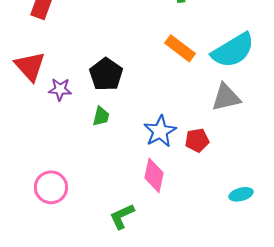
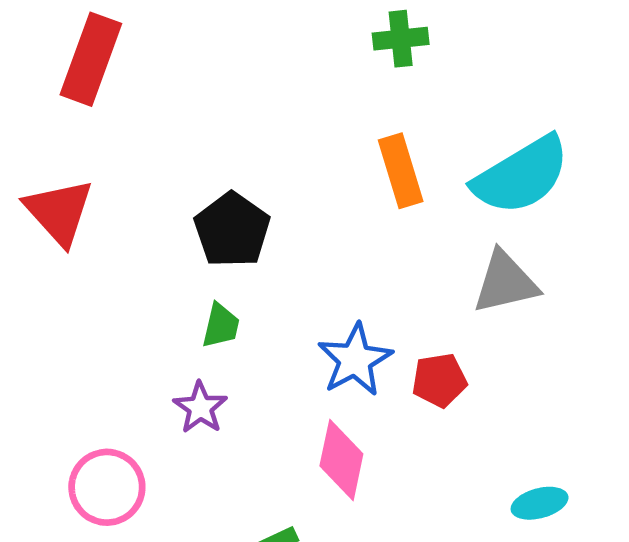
orange rectangle: (180, 48) -> (401, 171), turned 36
purple star: (60, 89) -> (200, 408), moved, turned 30

